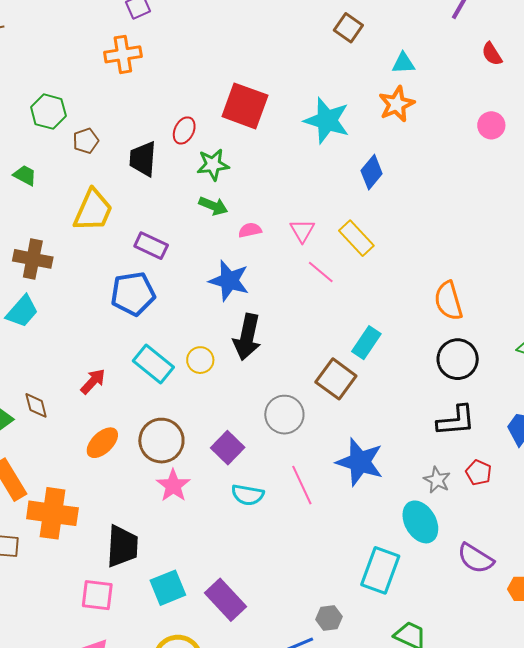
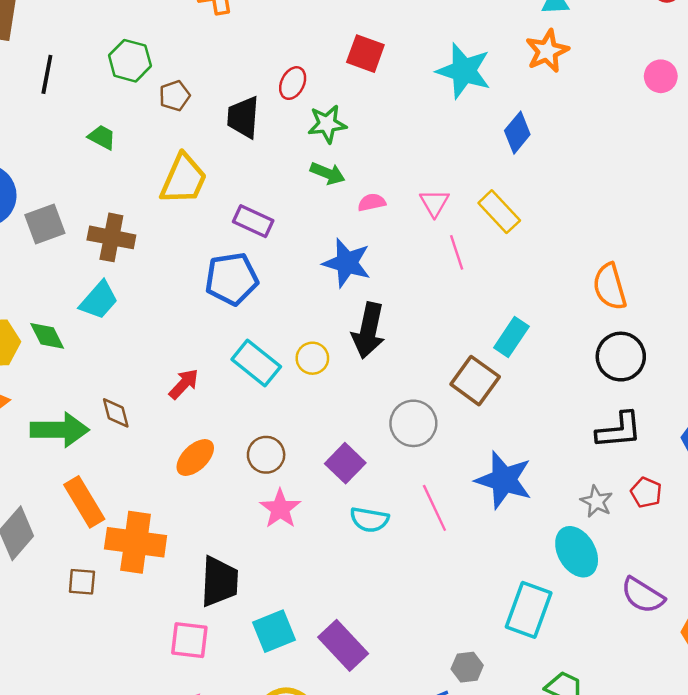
red square: (245, 106) -> (365, 54), size x0.7
pink line: (321, 272) -> (457, 252), turned 32
brown circle: (161, 441) -> (266, 455), size x0.7

